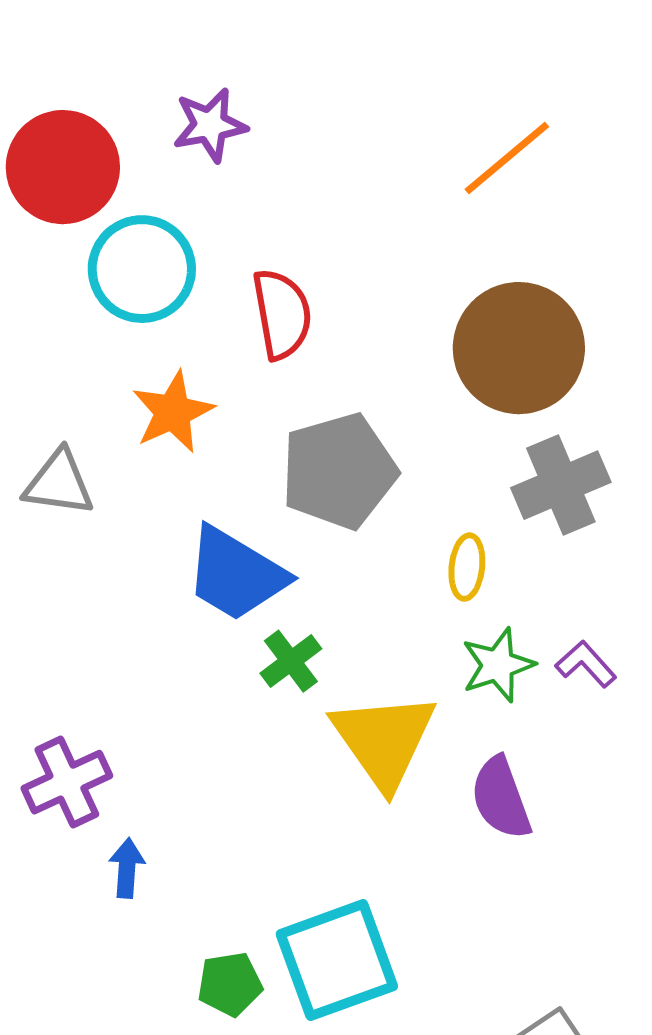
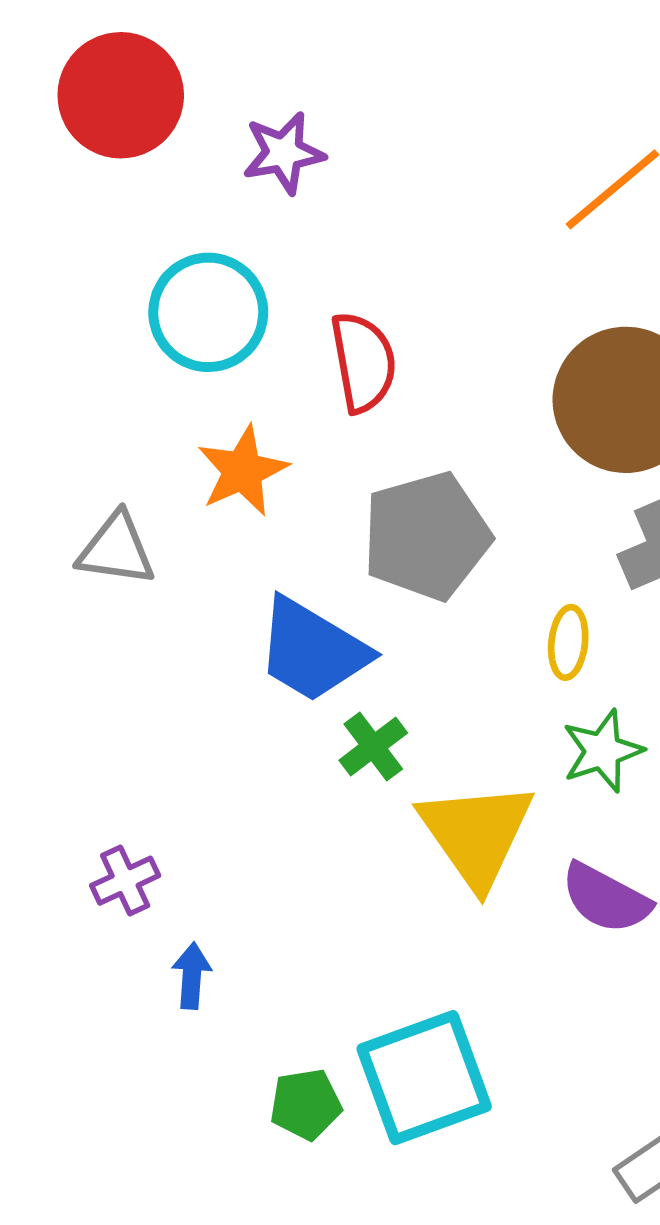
red circle: (63, 167) -> (121, 95), moved
purple cross: (67, 782) -> (125, 881), size x0.7
purple semicircle: (501, 798) -> (606, 898), turned -42

